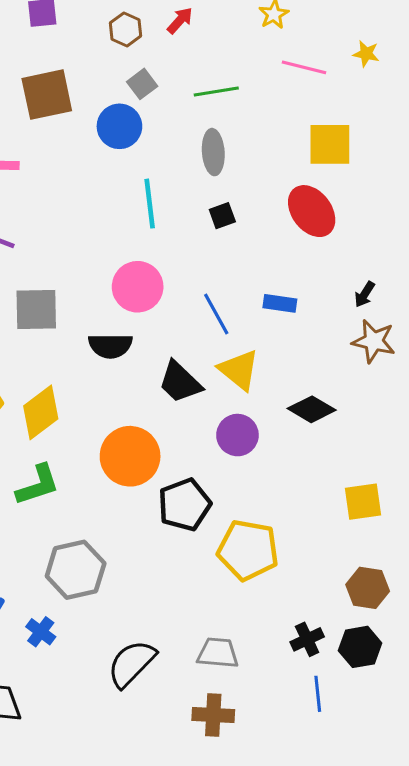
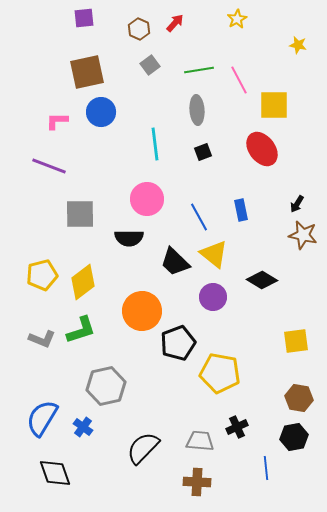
pink line: (304, 67) -> (239, 80), moved, turned 48
blue circle: (119, 126) -> (101, 112), moved
blue rectangle: (280, 303) -> (241, 210), turned 70
black cross: (307, 639) -> (237, 427), moved

